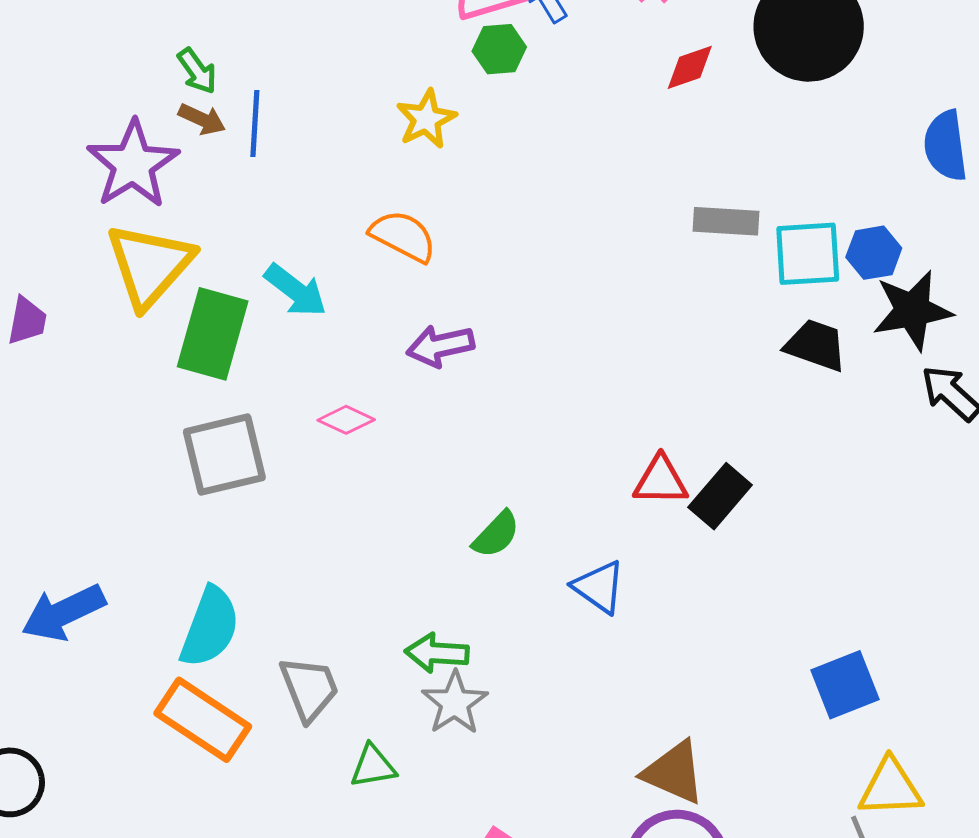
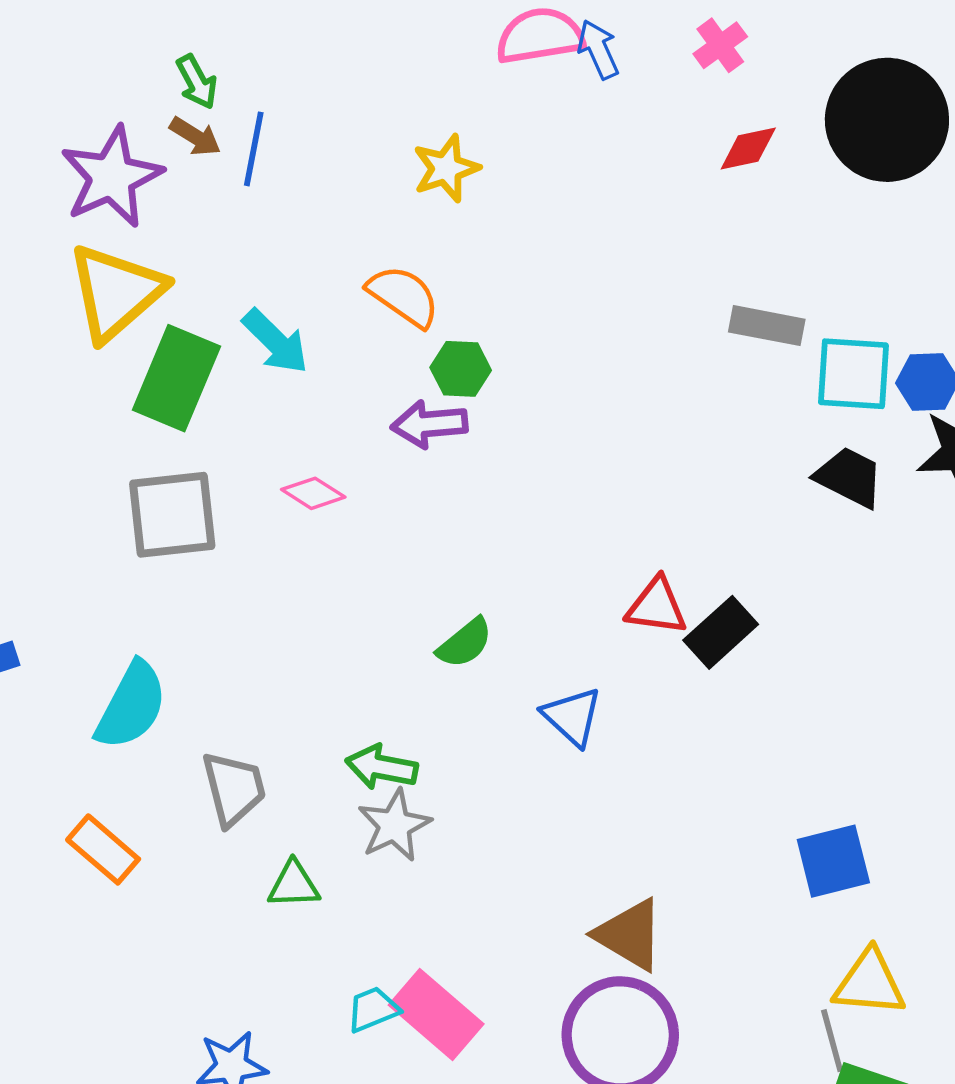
green hexagon: (499, 49) -> (461, 369), moved
orange rectangle: (203, 720) -> (103, 849), moved, size x0.7

